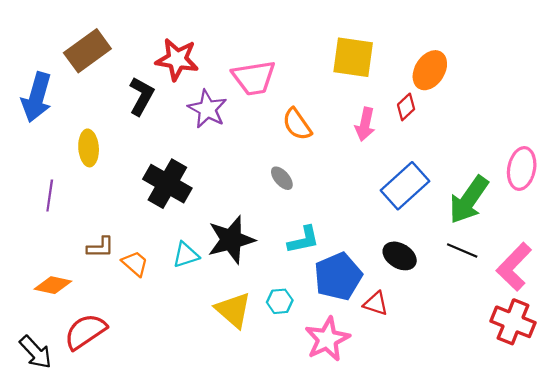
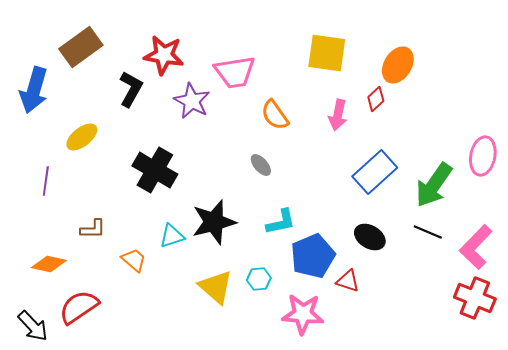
yellow ellipse: (89, 148) -> (82, 137), turned 56
orange trapezoid: (135, 264) -> (134, 260), moved
pink star: (327, 339) -> (303, 314), turned 30

